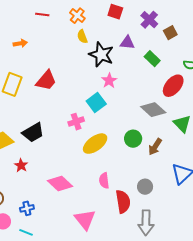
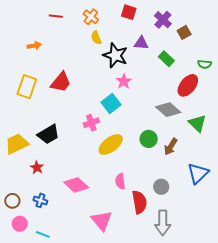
blue cross: (27, 208) -> (40, 200), moved, turned 32

